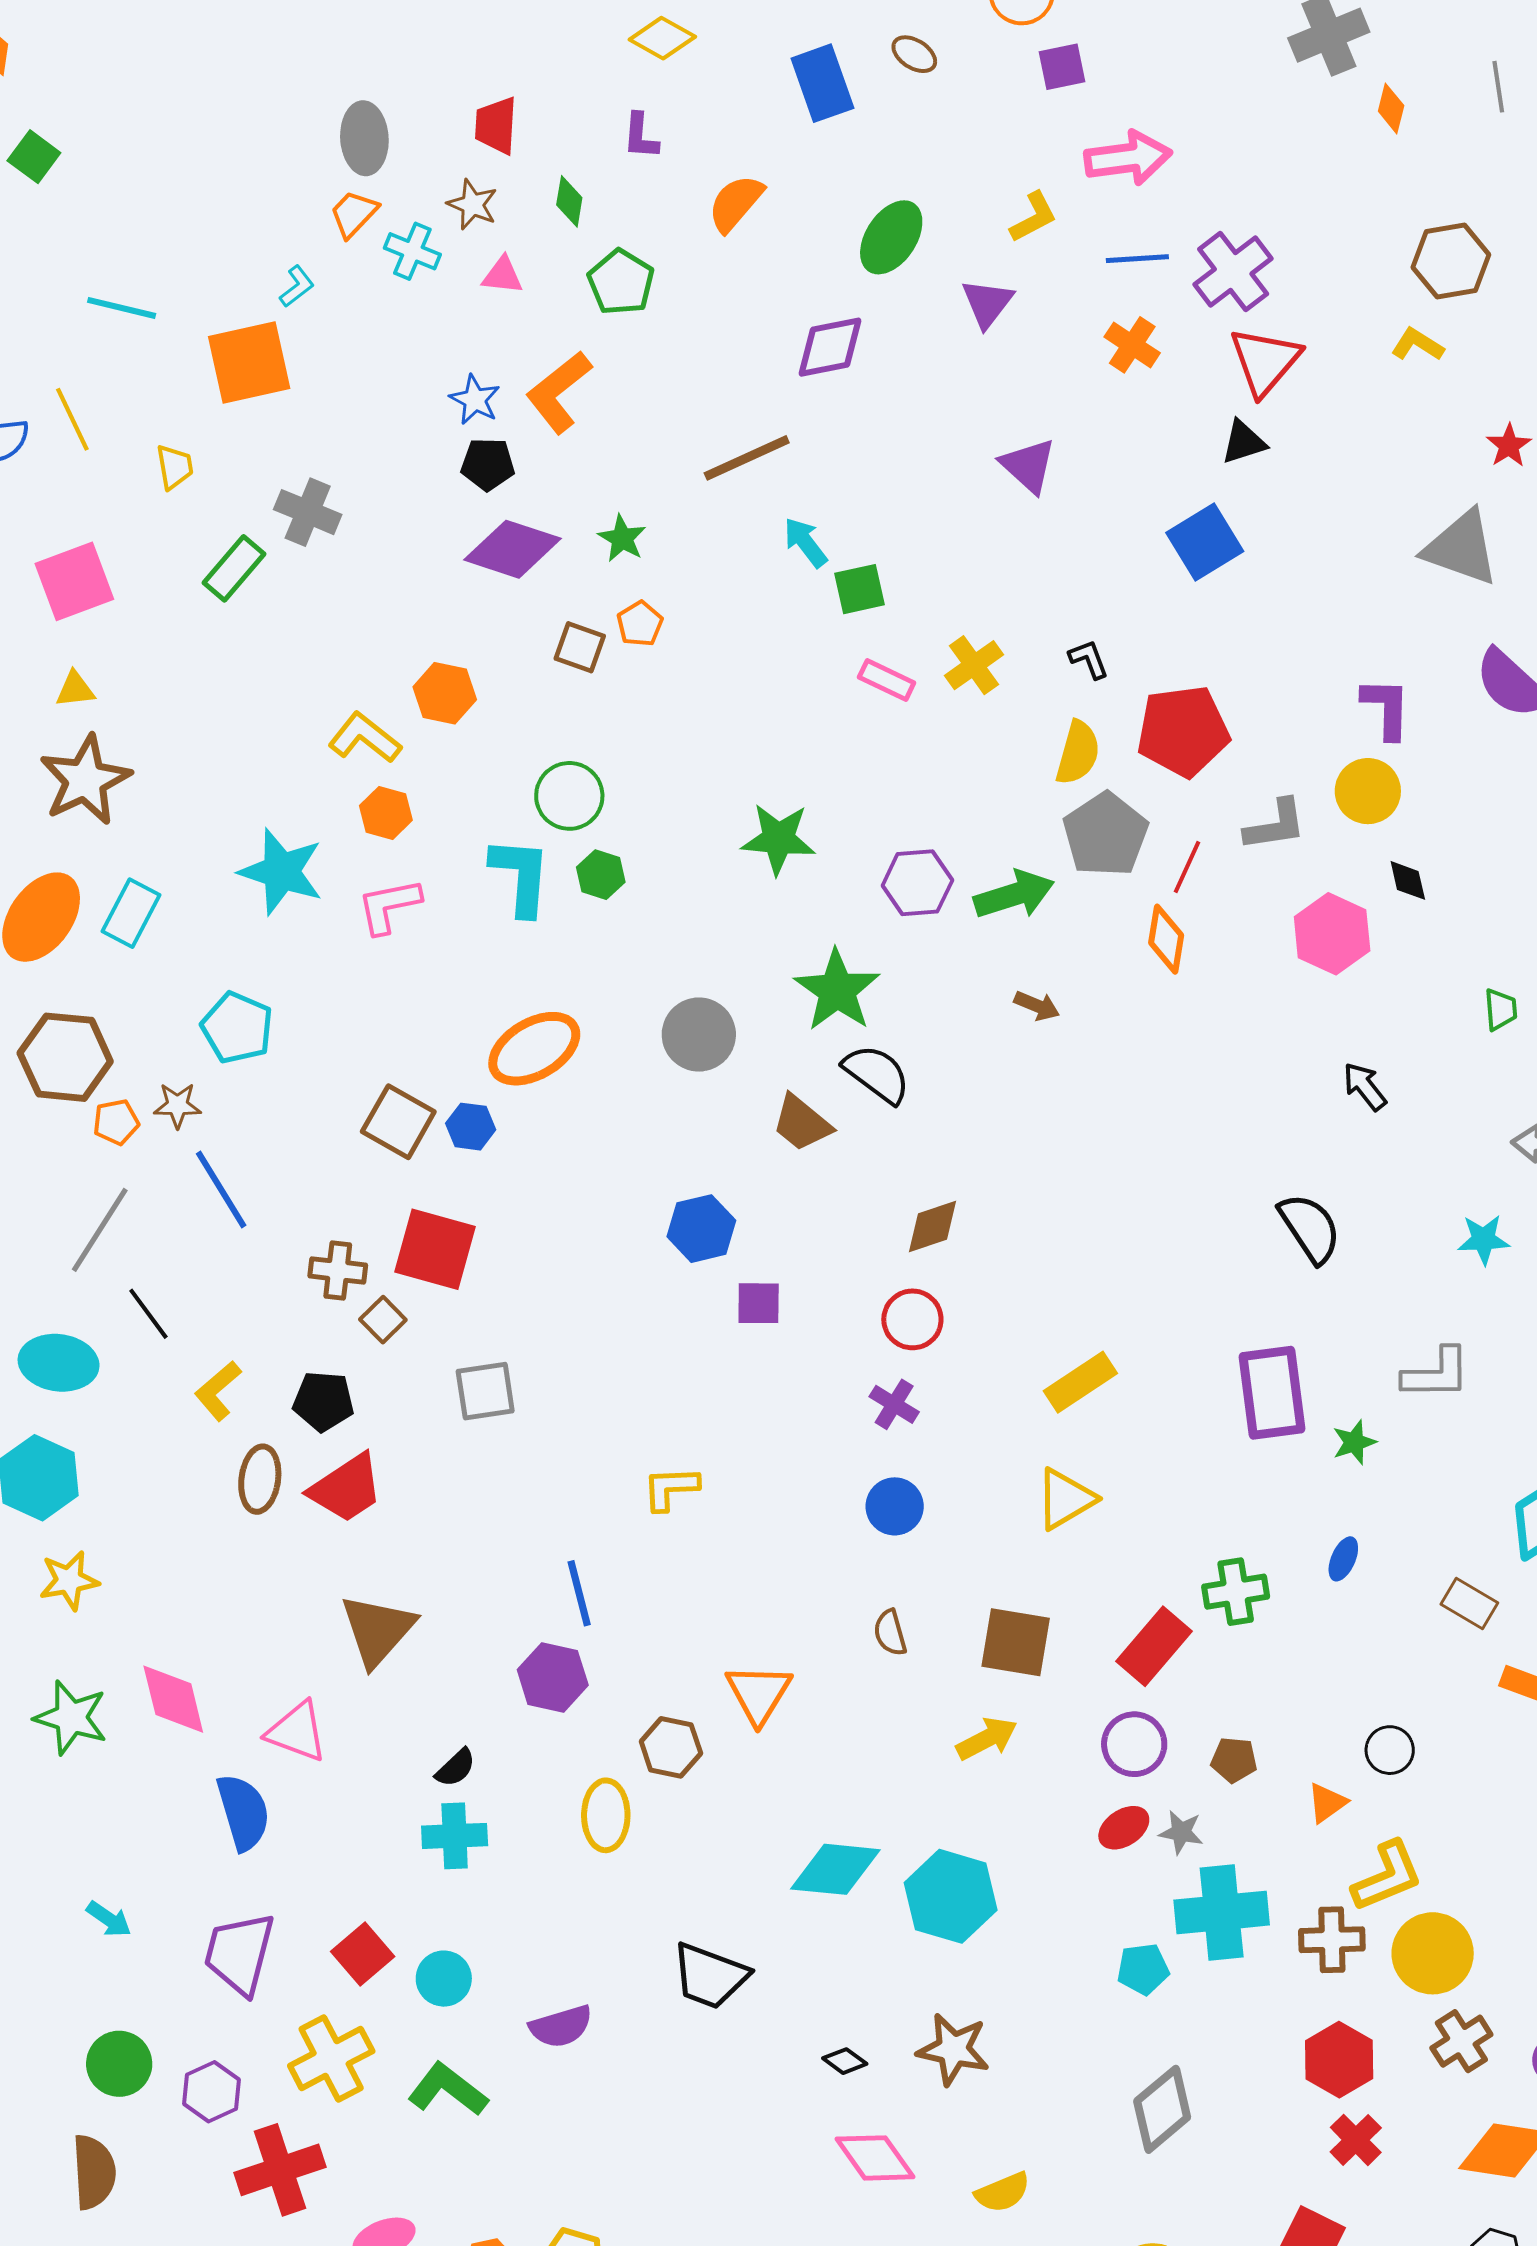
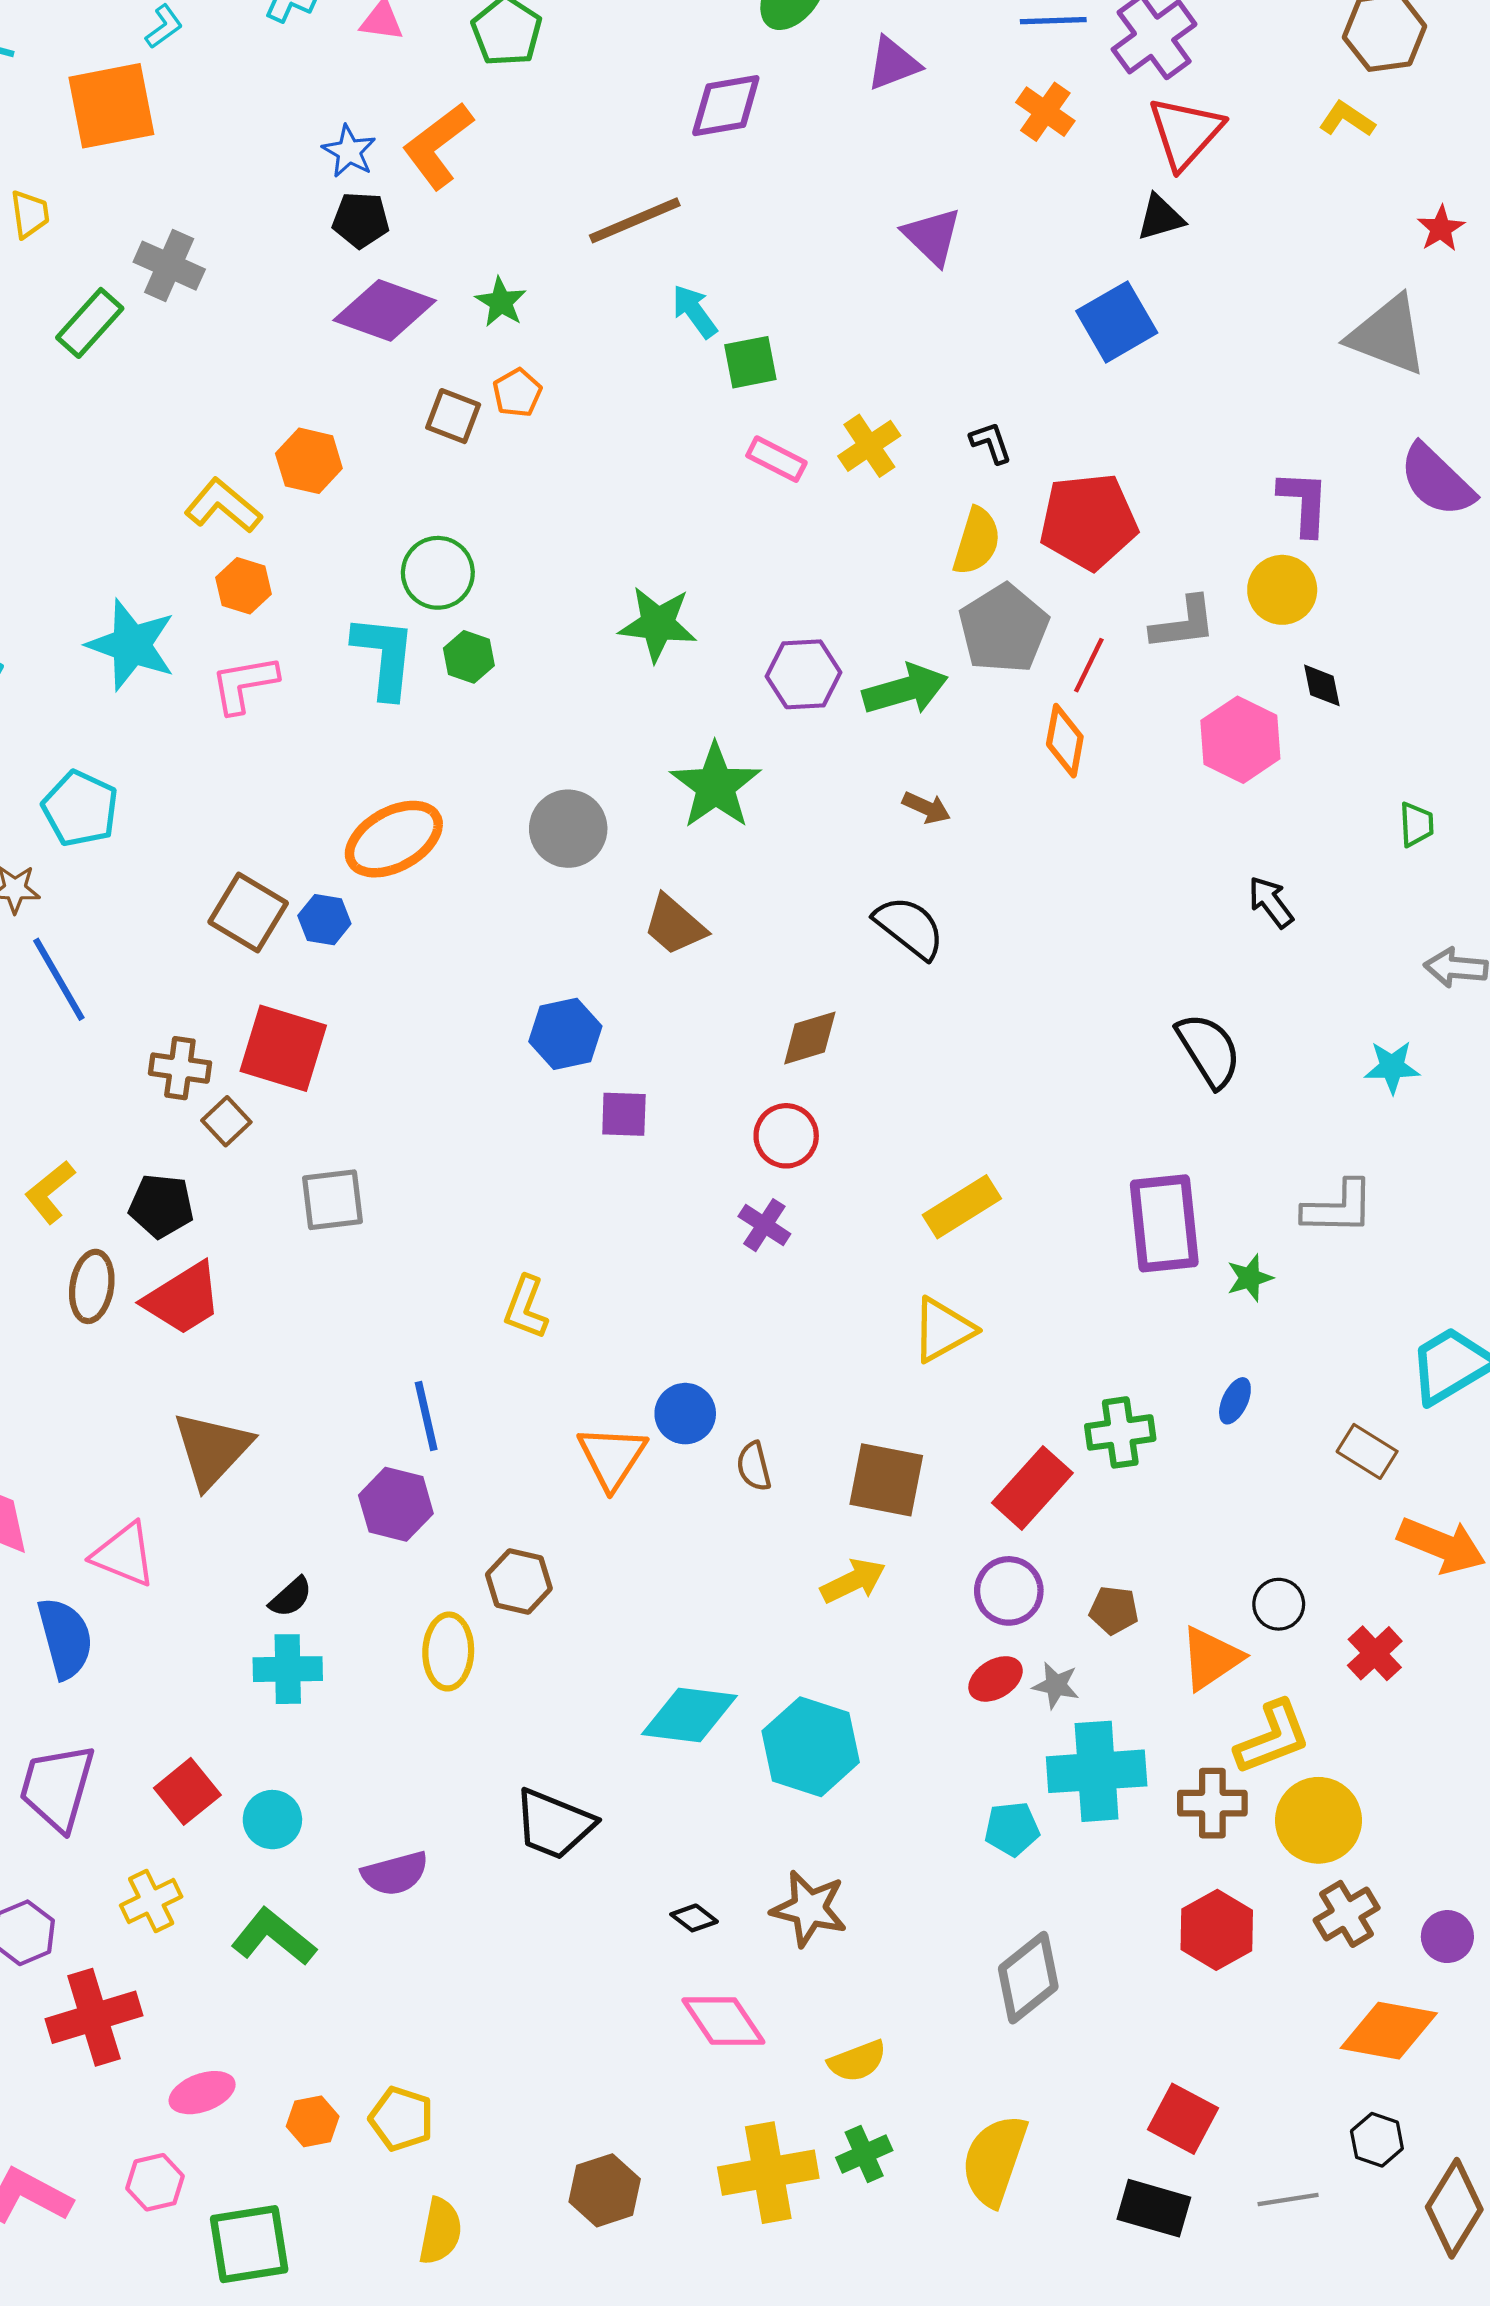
purple triangle: (987, 303) -> (893, 64), turned 30
black semicircle: (877, 1074) -> (909, 927), moved
yellow L-shape: (671, 1488) -> (526, 1307), turned -68
blue circle: (895, 1506) -> (685, 1414), moved
orange triangle: (759, 1694) -> (612, 1457), moved
orange triangle: (1327, 1803) -> (1211, 1658), size x1.5
yellow cross: (331, 2059) -> (151, 1901), size x0.7
red cross: (1356, 2140) -> (1375, 1653), moved

